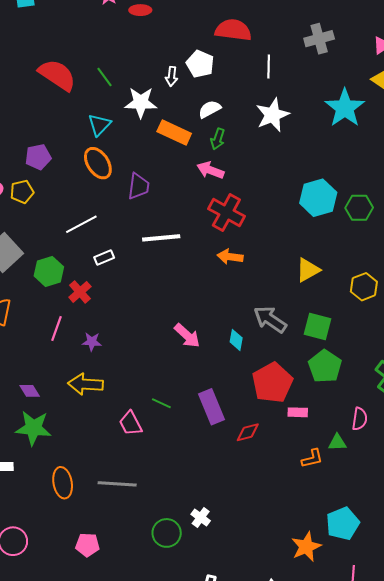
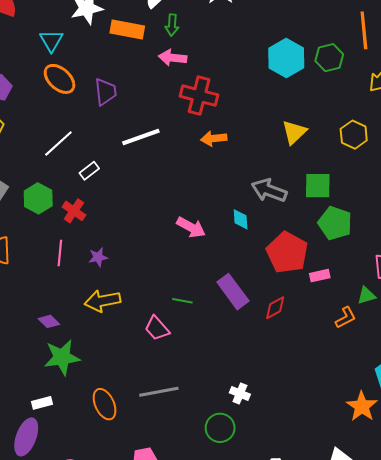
white cross: (201, 518) -> (240, 393), moved

